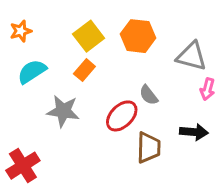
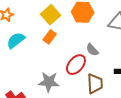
gray star: (63, 111) -> (49, 82), moved

